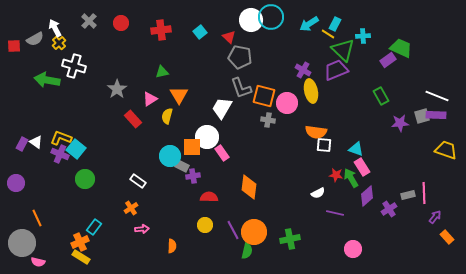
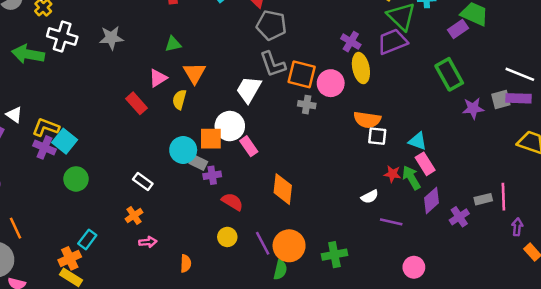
gray star: (117, 89) -> (111, 38), moved, turned 30
green rectangle: (381, 96) -> (449, 74), size x1.4
white triangle: (36, 142) -> (14, 115), moved
red semicircle: (209, 197) -> (232, 202), turned 30
purple arrow: (435, 217) -> (517, 227), turned -32

